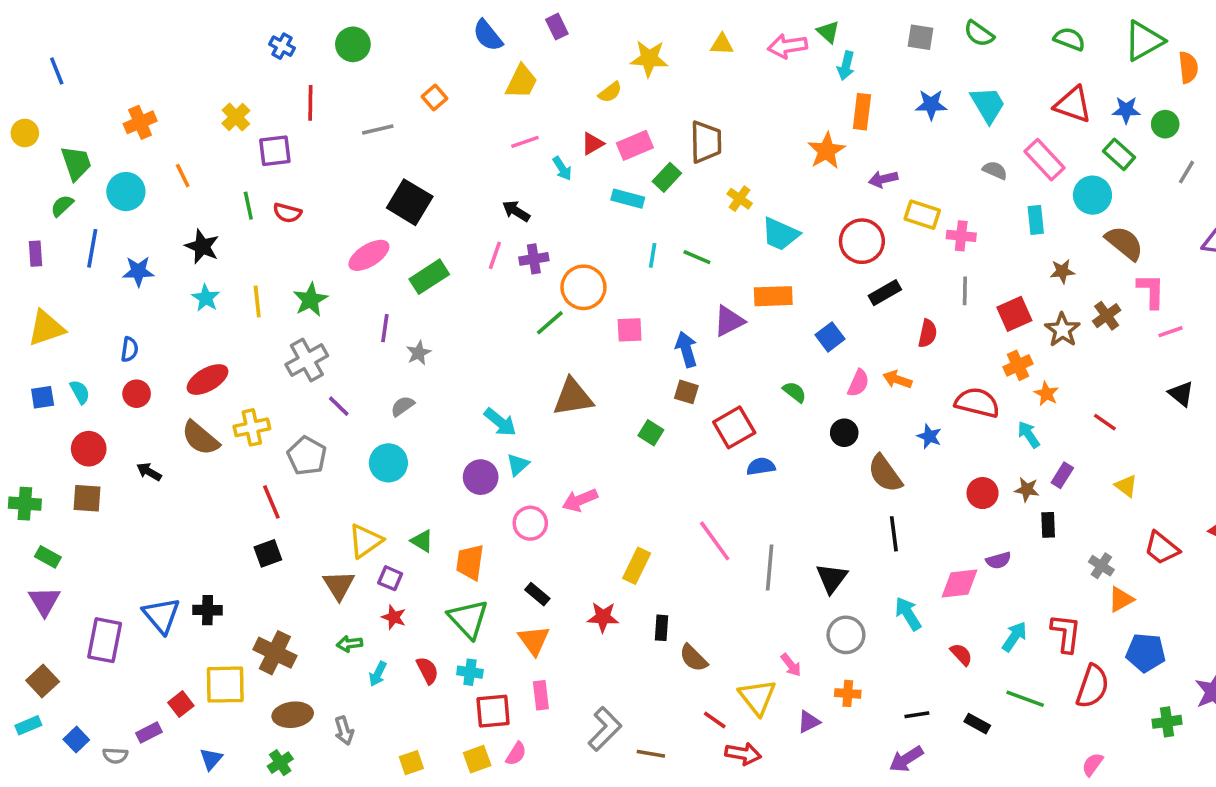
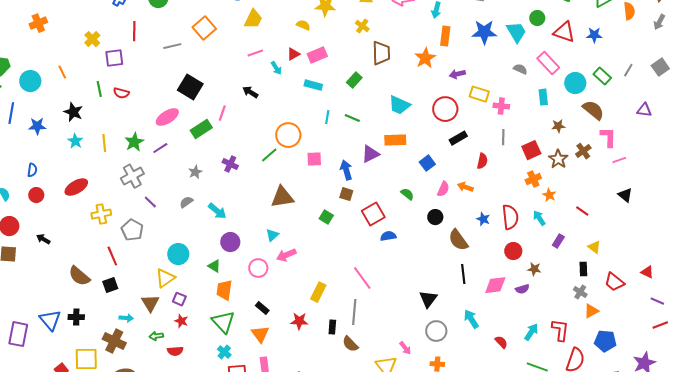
yellow semicircle: (610, 92) -> (303, 25), turned -120
orange square: (435, 98) -> (204, 28), size x1.6
blue star: (931, 105) -> (484, 32), size x1.4
orange cross: (140, 122) -> (38, 23), moved
green circle: (1165, 124) -> (537, 18), moved
brown trapezoid: (706, 142) -> (381, 53), moved
green rectangle: (1119, 154) -> (602, 76), moved
green rectangle: (667, 177) -> (354, 80), moved
yellow cross: (740, 199) -> (362, 26), moved
pink line: (495, 255) -> (222, 113), moved
purple cross: (534, 259) -> (230, 164), moved, turned 35
purple line: (385, 328) -> (160, 148), moved, turned 49
red semicircle: (977, 403) -> (510, 217), moved, turned 70
cyan arrow: (500, 422) -> (217, 211), moved
brown semicircle: (200, 438) -> (79, 276), moved
cyan circle: (388, 463) -> (178, 254), moved
cyan triangle: (518, 465) -> (272, 235), moved
brown star: (1027, 489) -> (534, 269), moved
black rectangle: (1048, 525) -> (583, 269), moved
green triangle: (422, 541) -> (214, 266), moved
gray line: (770, 568) -> (354, 312), moved
pink diamond: (959, 583) -> (495, 285), moved
red semicircle: (427, 670) -> (175, 351), moved, turned 112
cyan cross: (470, 672) -> (224, 352), turned 32
cyan arrow: (378, 674) -> (126, 318), moved, turned -112

